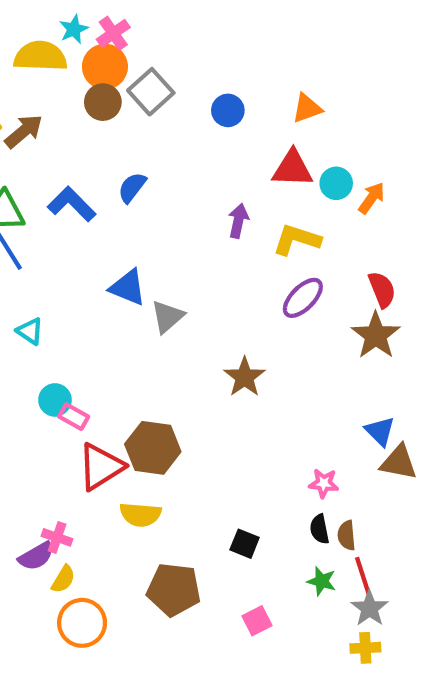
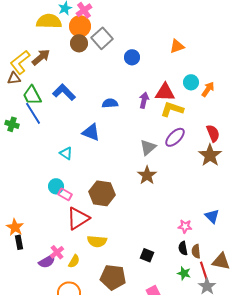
blue circle: (228, 110) -> (132, 57), moved
red triangle: (292, 169) -> (165, 92), moved
blue semicircle: (132, 187) -> (110, 103), moved, turned 49
gray triangle: (167, 317) -> (148, 147), moved
cyan triangle: (30, 331) -> (66, 153), moved
blue triangle: (380, 431) -> (212, 216), moved
brown hexagon: (153, 448) -> (102, 193), moved
brown triangle: (399, 462) -> (221, 261), moved
pink cross: (57, 537) -> (57, 252), turned 32
yellow semicircle: (63, 579) -> (74, 261), moved

